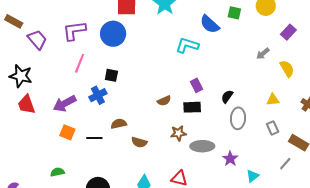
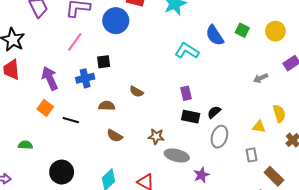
yellow semicircle: (287, 69) -> (279, 114), moved
black square: (111, 75) -> (104, 62), turned -32
brown semicircle: (164, 101) -> (136, 92), moved, turned 40
purple arrow: (65, 104) -> (50, 78), turned 80
black rectangle: (192, 107) -> (191, 117), moved
brown semicircle: (119, 124) -> (107, 106), moved

